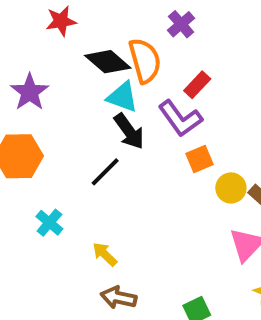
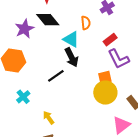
orange semicircle: (145, 61) -> (86, 23), size x0.6
black diamond: (108, 62) -> (48, 20), moved
purple L-shape: (180, 118) -> (119, 59), moved
yellow circle: (231, 188) -> (105, 93), moved, size x1.5

